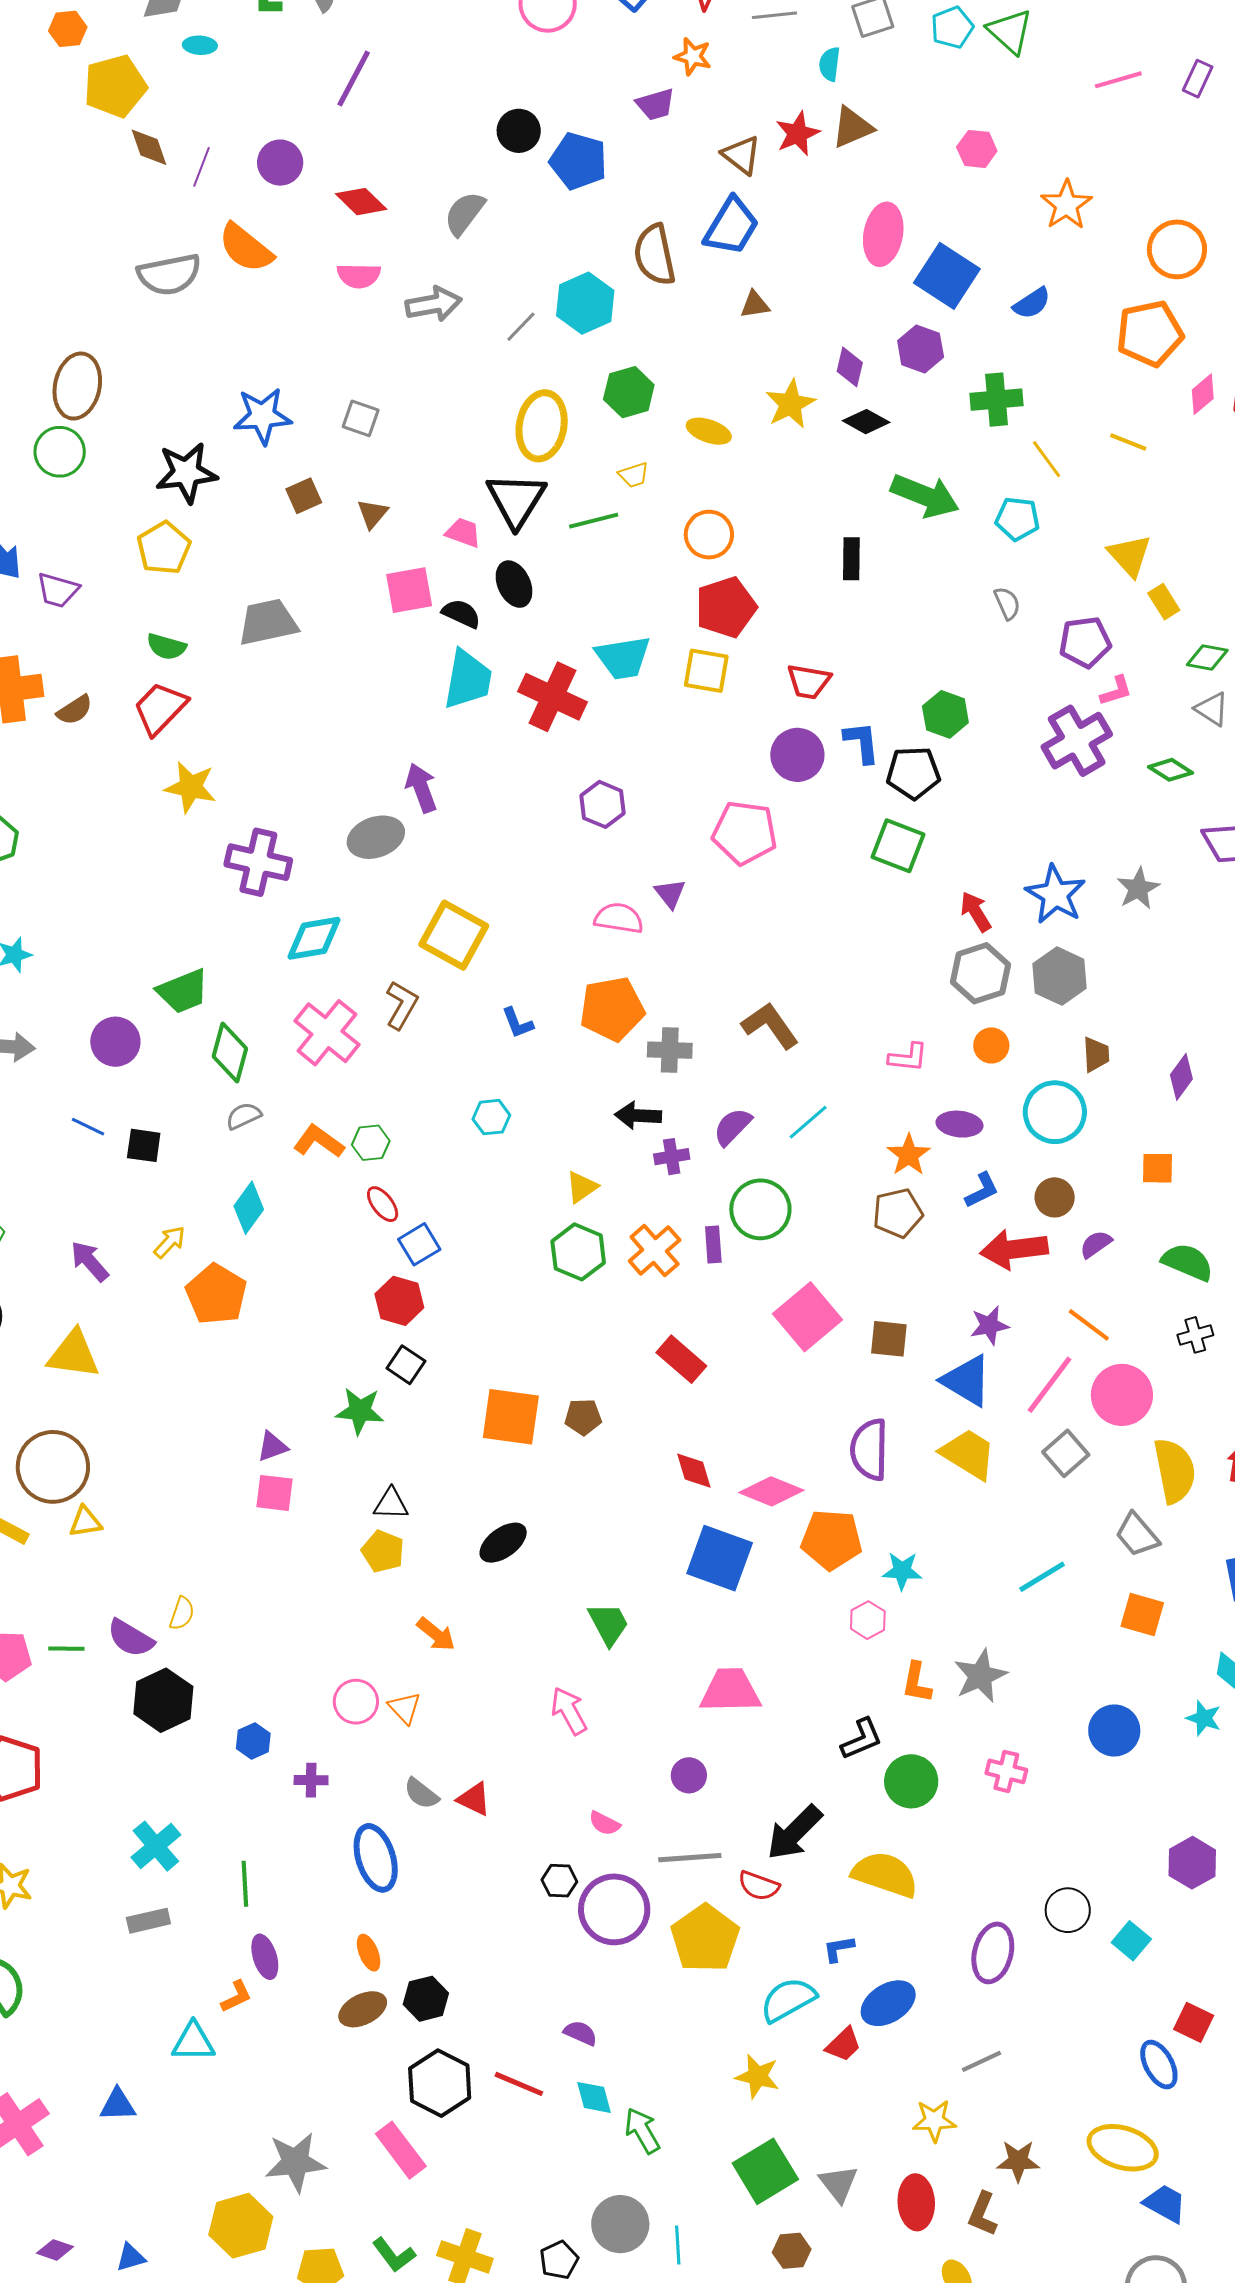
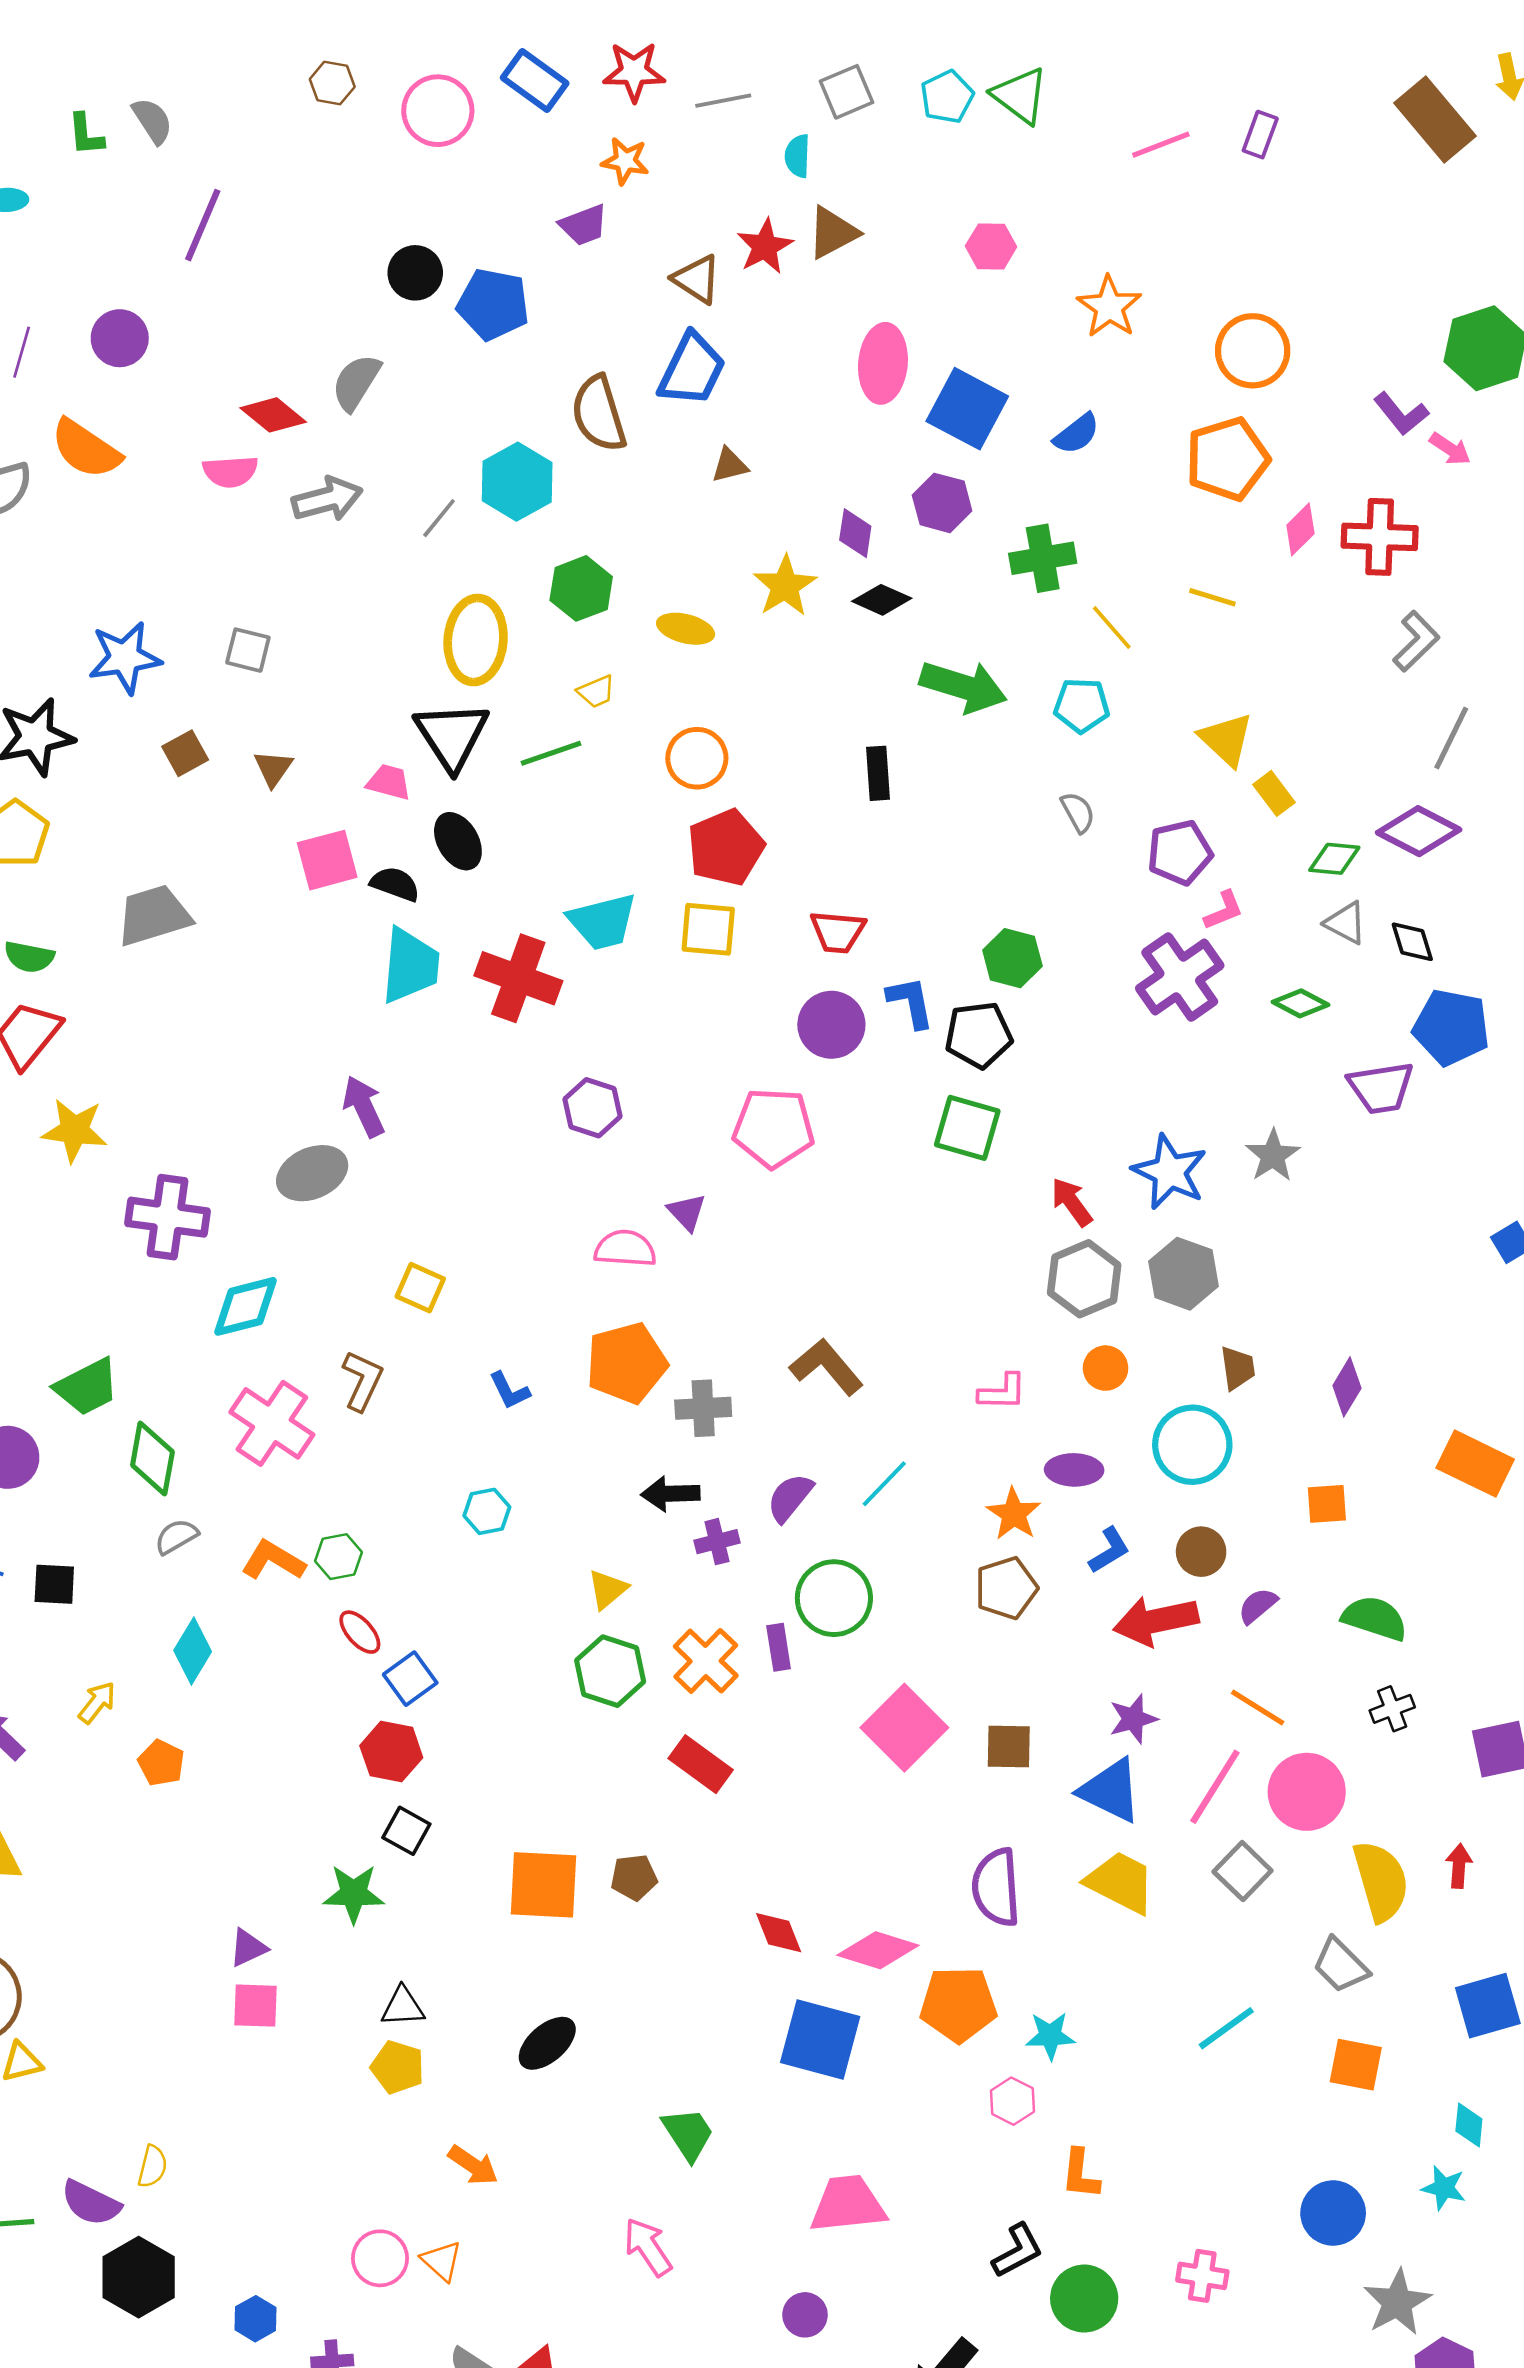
red diamond: (361, 202) -> (273, 415), moved
yellow square: (454, 935) -> (420, 1288), size x0.6
orange pentagon: (216, 1294) -> (161, 1763), size x0.6
red rectangle: (681, 1359) -> (701, 1764), moved
gray star: (980, 1676) -> (1397, 2302), moved

